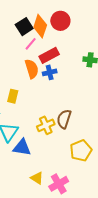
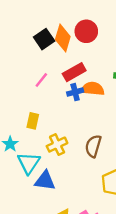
pink line: (31, 44) -> (41, 80), moved
orange semicircle: (32, 69) -> (93, 89), moved, turned -66
yellow cross: (46, 125) -> (57, 145), moved

